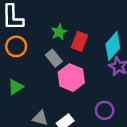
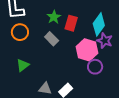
pink hexagon: (71, 78) -> (87, 50), moved
purple circle: (105, 110) -> (95, 67), moved

